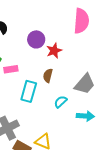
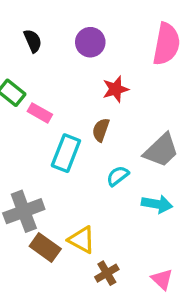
purple circle: (36, 39) -> (90, 42), moved
pink rectangle: (11, 69) -> (40, 113), turned 32

